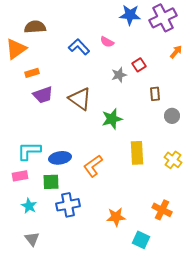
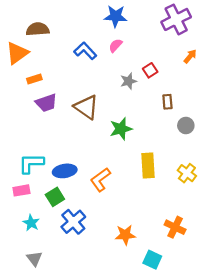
blue star: (130, 15) -> (116, 16), moved
pink semicircle: (107, 42) -> (116, 45), turned 104
green square: (51, 182) -> (55, 197), turned -30
blue cross: (68, 205) -> (73, 222), turned -30

